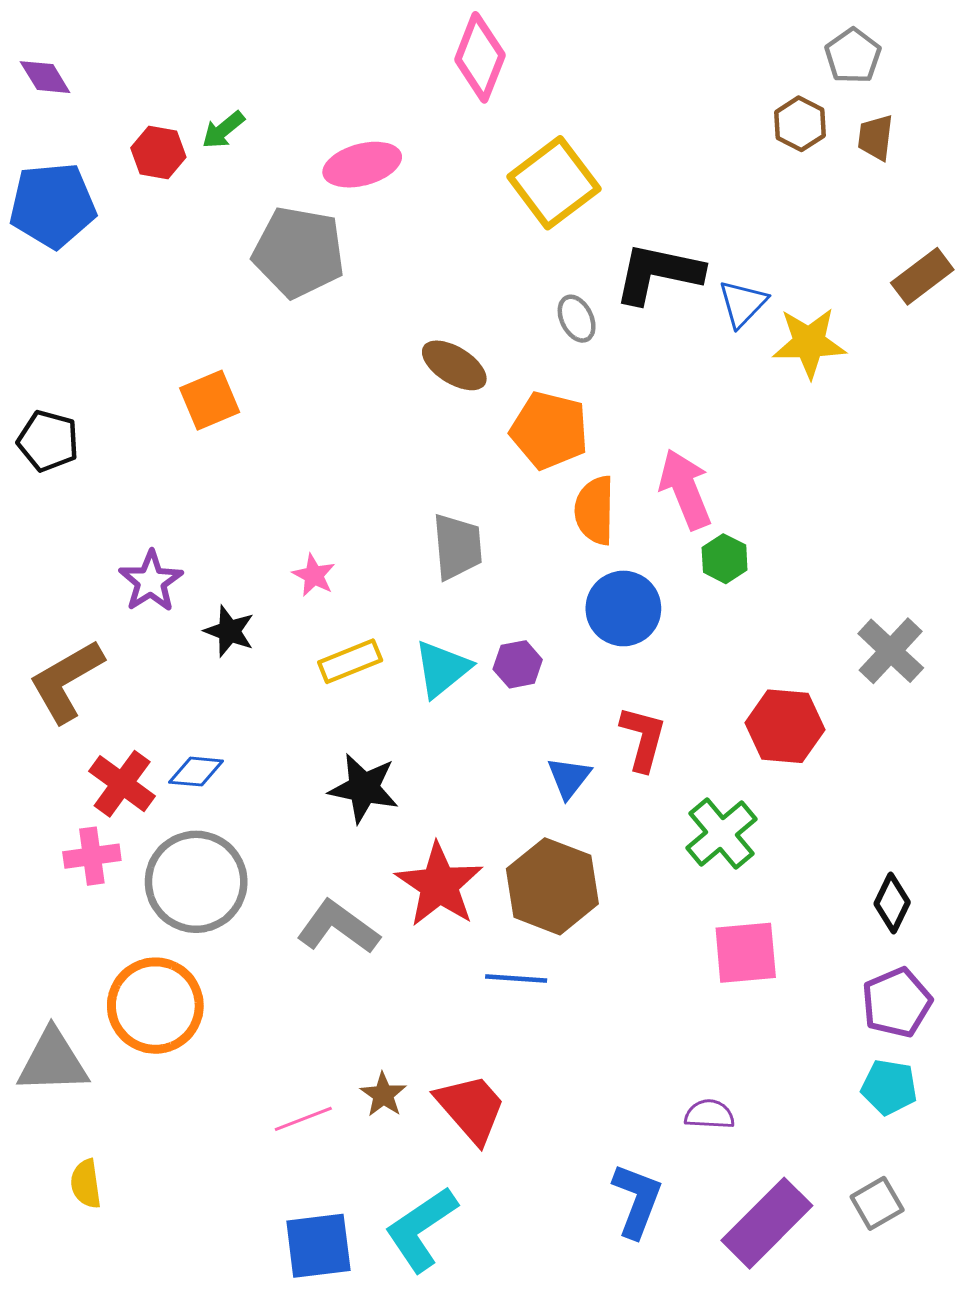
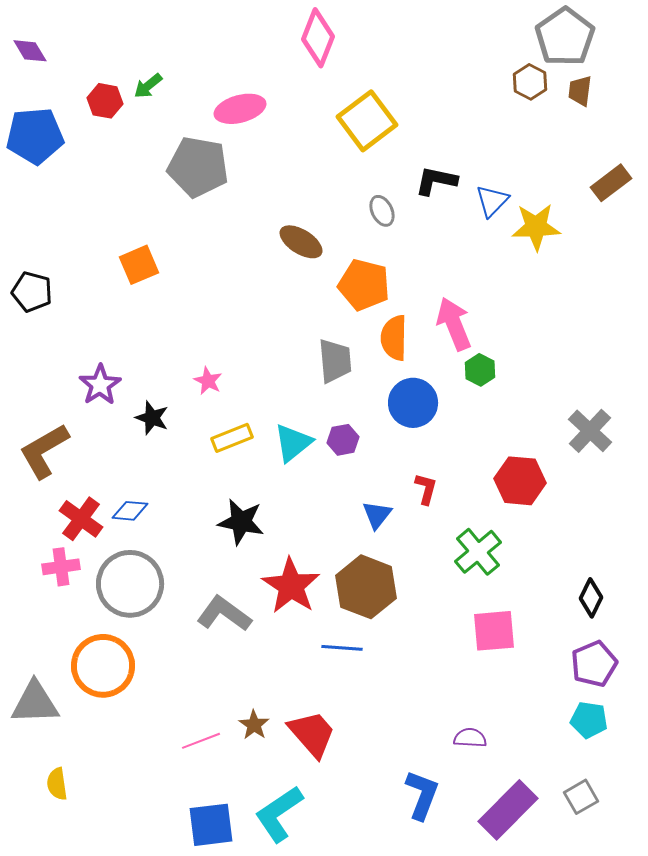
gray pentagon: (853, 56) -> (565, 37), size x1.6
black L-shape: (658, 273) -> (436, 181), size x0.7
gray trapezoid: (457, 547) -> (335, 361), moved
red L-shape: (643, 738) -> (426, 489), size x0.7

